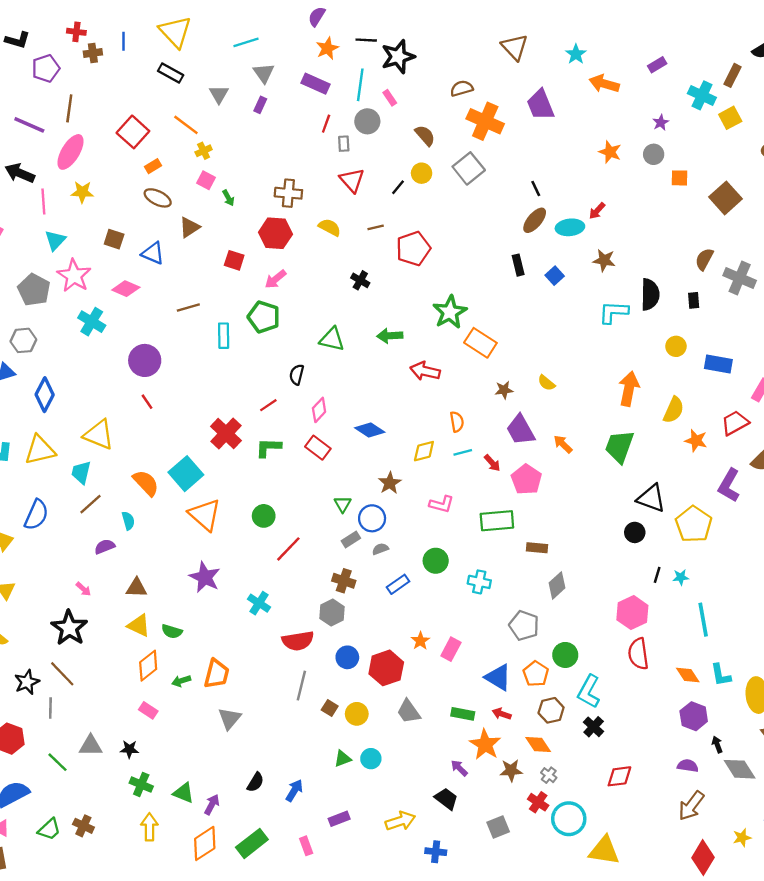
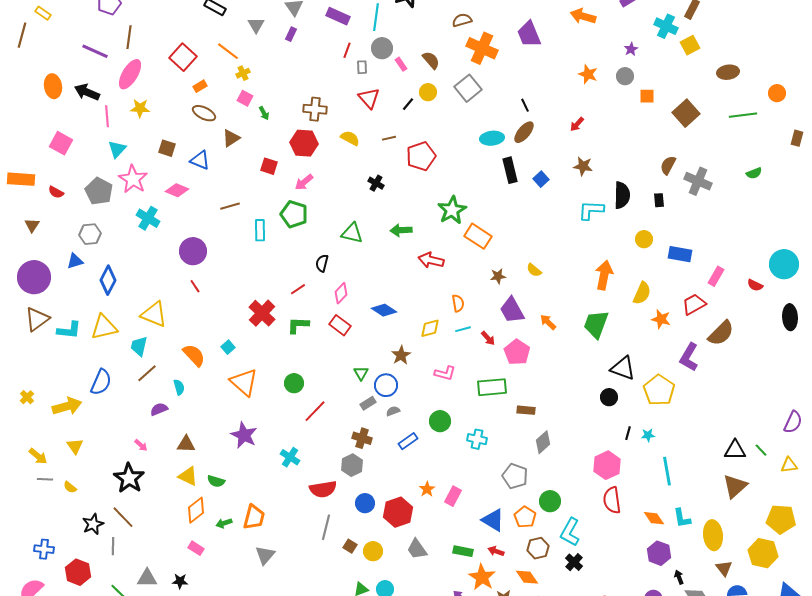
pink rectangle: (390, 98) -> (401, 64), moved
cyan ellipse: (570, 227) -> (492, 138), moved
black rectangle: (518, 265) -> (510, 170), size x1.4
cyan square: (186, 474) -> (228, 347), size x0.5

